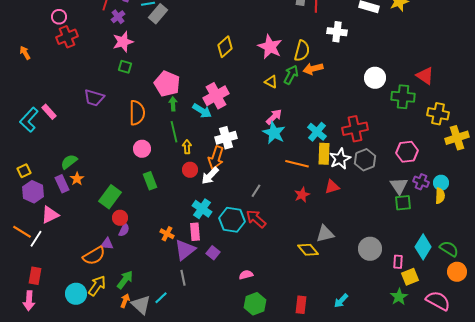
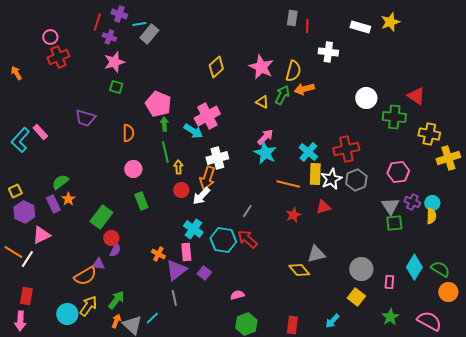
purple cross: (118, 17) -> (109, 37), turned -32
orange semicircle: (137, 113) -> (128, 133), size x0.7
yellow square: (410, 277) -> (356, 297), moved, turned -30

